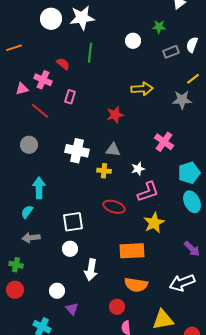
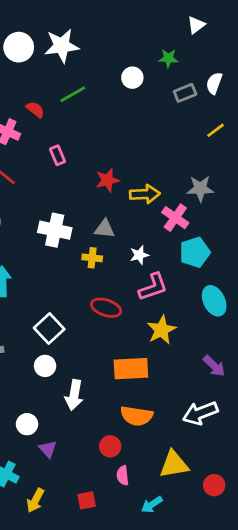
green line: (90, 53) -> (73, 94), turned 54
yellow arrow: (142, 89) -> (145, 194), moved
pink rectangle: (70, 97) -> (57, 155), moved, turned -40
gray star: (182, 100) -> (200, 189), moved
cyan pentagon: (189, 173) -> (195, 252), moved
white square: (73, 222) -> (49, 329), turned -35

